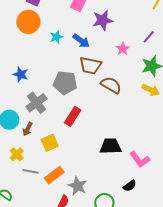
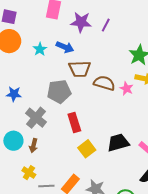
purple star: (103, 20) -> (81, 22), turned 30
purple line: (149, 37) -> (106, 25), moved
pink star: (123, 49) -> (126, 89), moved
red rectangle: (73, 116) -> (74, 123), turned -36
yellow square: (50, 143) -> (87, 149), moved

